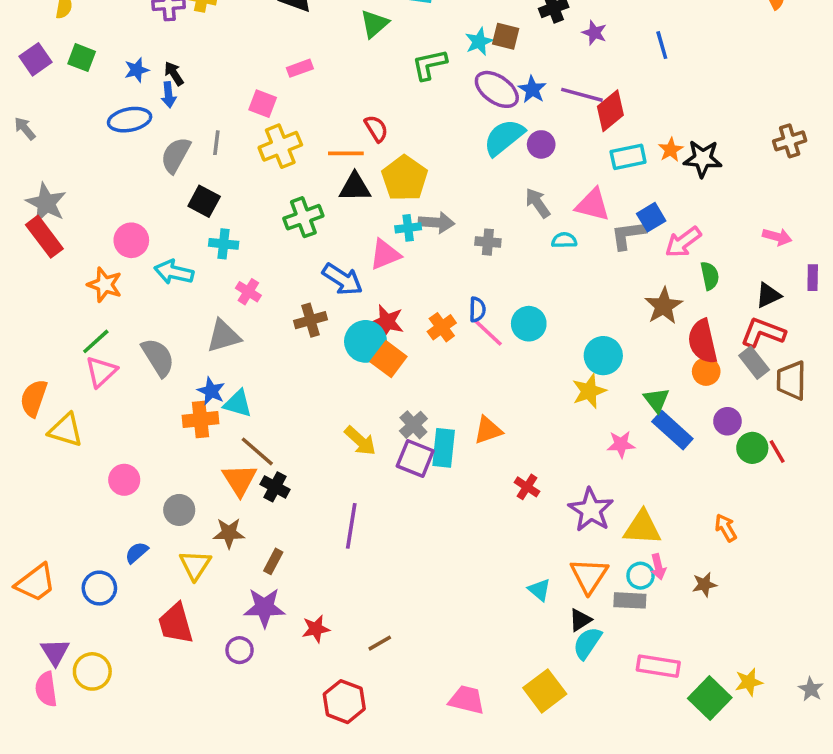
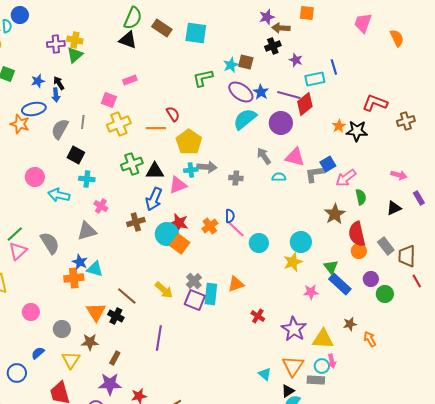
green triangle: (374, 24) -> (75, 55), moved
purple circle: (541, 144) -> (281, 123), moved, size x1.5
cyan rectangle: (628, 157) -> (315, 79), moved
black triangle: (355, 187) -> (155, 171), moved
purple rectangle: (813, 278) -> (419, 198), turned -32
blue arrow: (342, 279) -> (154, 199), turned 80
orange star: (105, 285) -> (20, 124), moved
cyan circle: (529, 324) -> (259, 243), moved
red L-shape: (763, 333) -> (375, 103), moved
brown line: (257, 451) -> (127, 296), moved
red line: (777, 451) -> (417, 281), moved
brown star: (704, 584) -> (350, 324), moved

